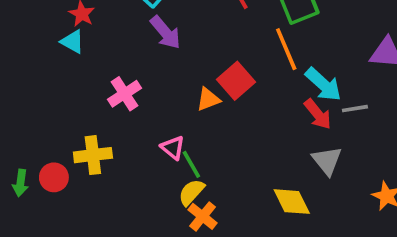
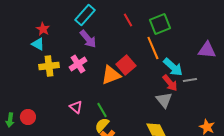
pink cross: (125, 94) -> (78, 64), moved
orange triangle: (208, 99) -> (111, 75), size x1.5
pink triangle: (173, 148) -> (76, 107), moved
yellow cross: (93, 155) -> (49, 66), moved
gray triangle: (327, 161) -> (164, 100), moved

